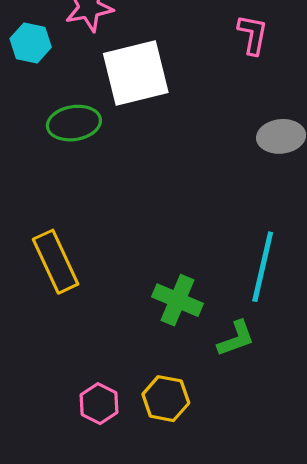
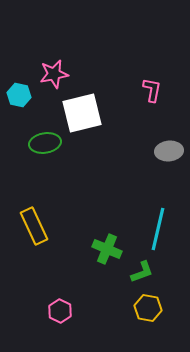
yellow hexagon: (166, 399) -> (148, 308), moved

